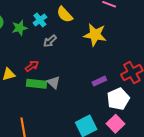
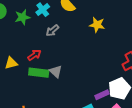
yellow star: (95, 35) -> (97, 25), size x0.7
purple rectangle: (99, 81) -> (102, 95), moved

